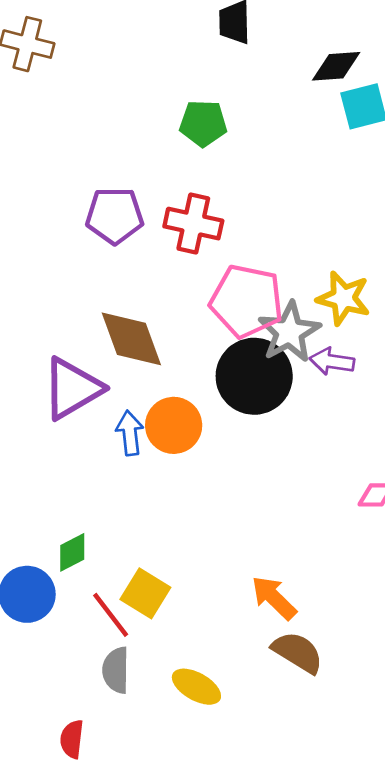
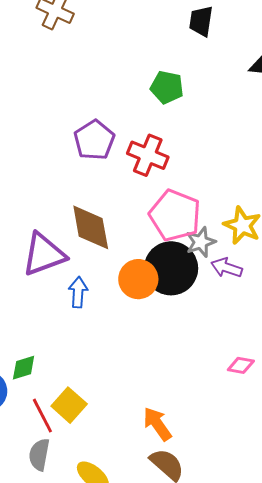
purple pentagon: (115, 216) -> (94, 140), turned 30
gray star: (289, 332) -> (201, 242), size x0.7
orange circle: (174, 425) -> (138, 279), moved

